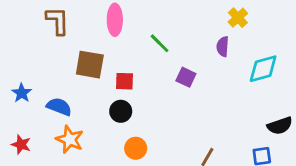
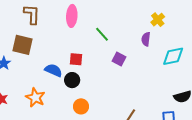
brown square: (90, 65) -> (23, 45), moved
blue semicircle: (59, 107) -> (53, 70), moved

